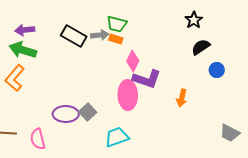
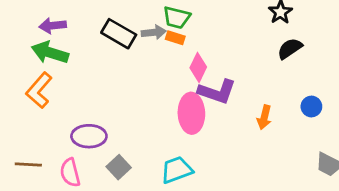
blue circle: (217, 70) -> (311, 107), moved
gray square: (88, 112) -> (119, 167), moved
purple ellipse: (66, 114) -> (89, 136), moved

